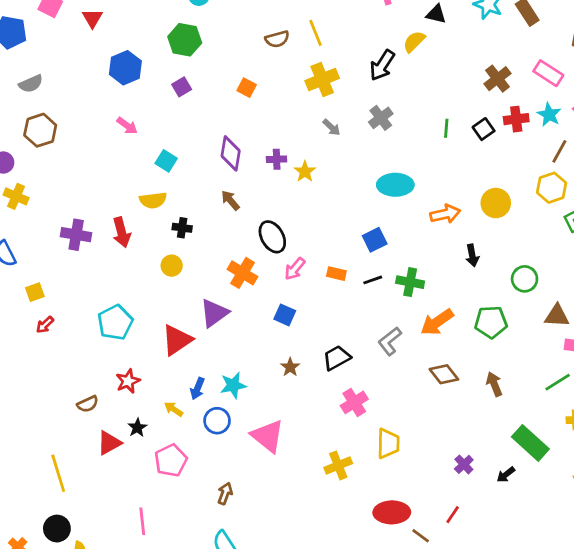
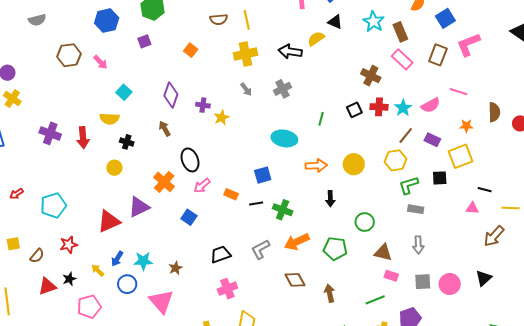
black arrow: (382, 65) -> (290, 51), turned 55
pink rectangle: (548, 73) -> (402, 59), moved
brown cross: (498, 79) -> (371, 76), turned -36
green line: (446, 128) -> (321, 119), moved
brown hexagon: (40, 130) -> (69, 55), moved
yellow square: (35, 292) -> (13, 244), moved
cyan pentagon: (115, 322) -> (53, 205), moved
brown star: (290, 367) -> (176, 268), moved
brown semicircle: (88, 404) -> (37, 256), turned -35

